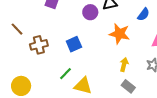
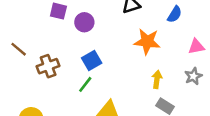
purple circle: (90, 12) -> (84, 22), moved
green line: (65, 74) -> (85, 84), moved

